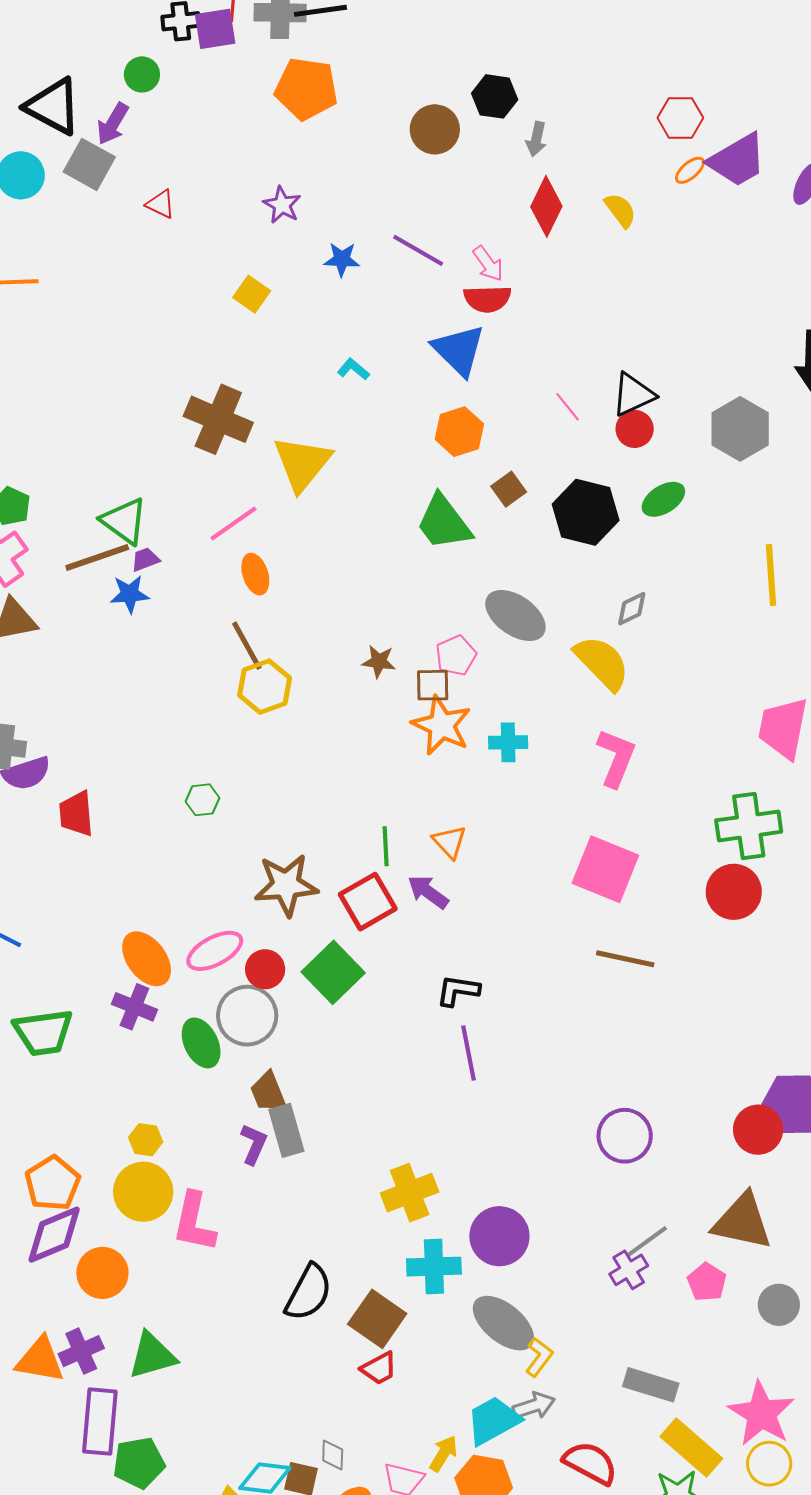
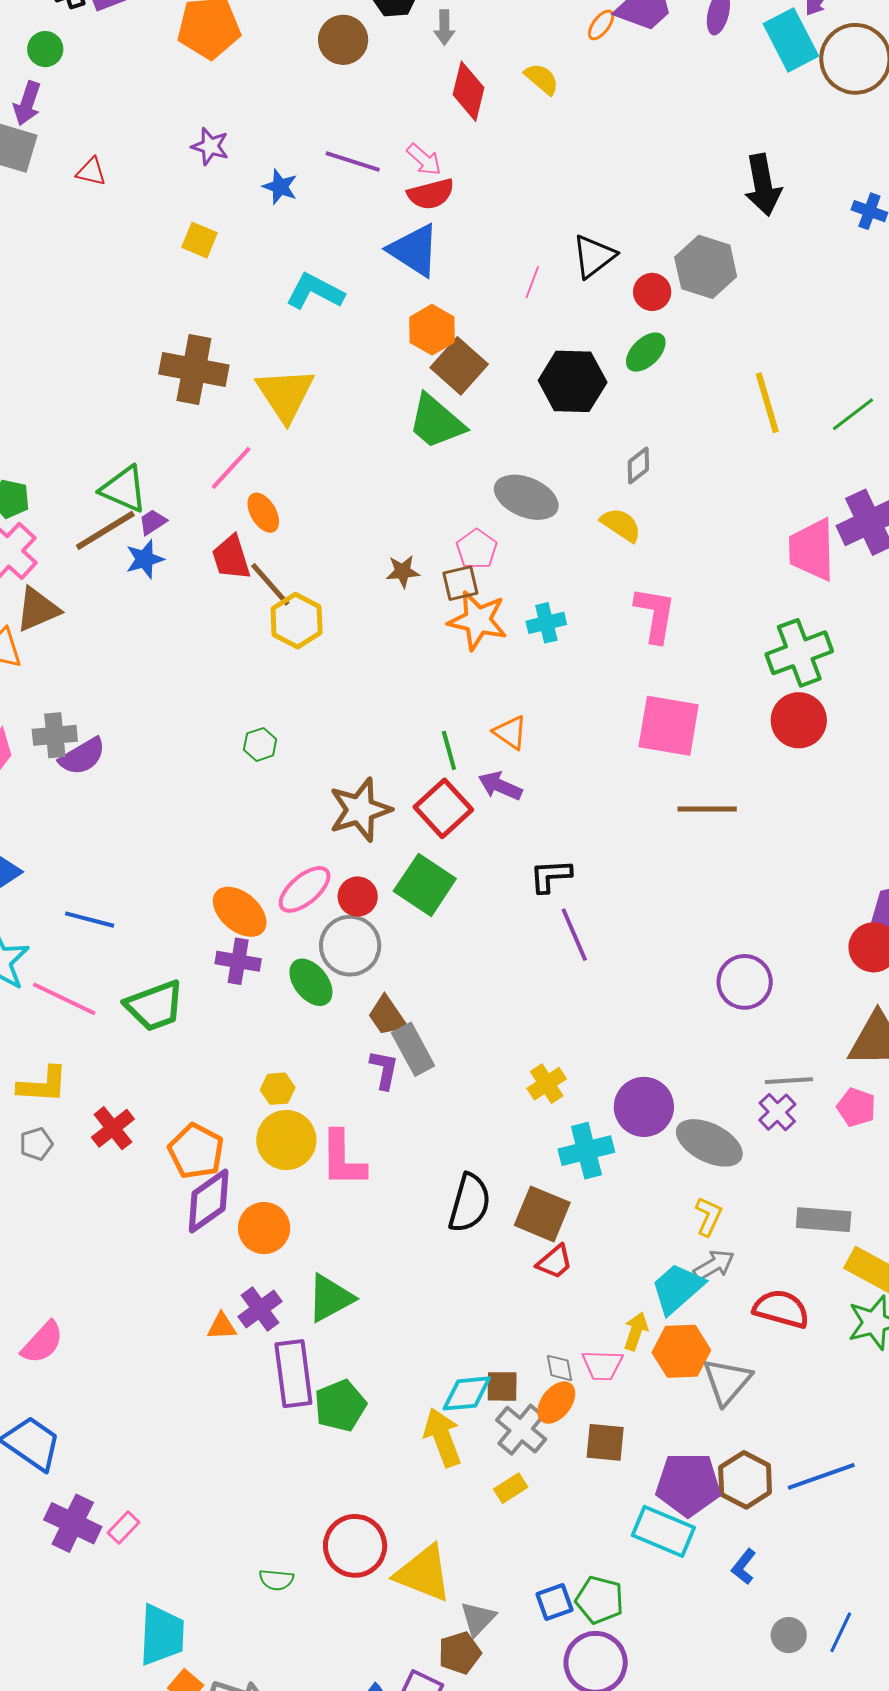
blue star: (342, 259) -> (280, 187), turned 30
cyan L-shape: (353, 369) -> (315, 292), size x1.8
pink line: (568, 407) -> (532, 282), turned 72
red circle: (635, 429) -> (652, 292), moved
brown square: (509, 489) -> (459, 366), moved, size x1.6
yellow semicircle: (602, 663) -> (621, 525), size x0.7
red trapezoid: (76, 814) -> (231, 558), moved
yellow cross: (410, 1193) -> (547, 1084), size x0.7
gray line: (647, 1242) -> (789, 1081), turned 45
gray ellipse: (503, 1323) -> (709, 1143), moved
orange triangle: (40, 1360) -> (222, 1326), size x0.6
gray diamond: (333, 1455) -> (559, 1368), moved

